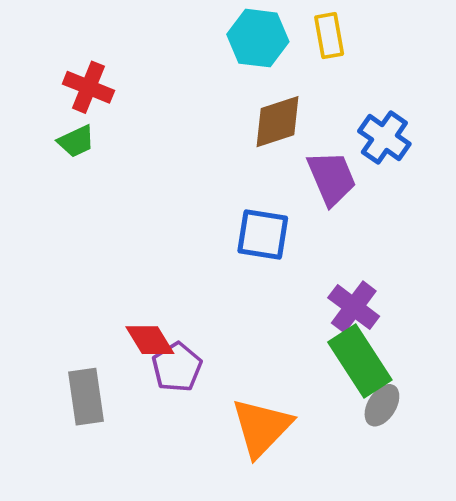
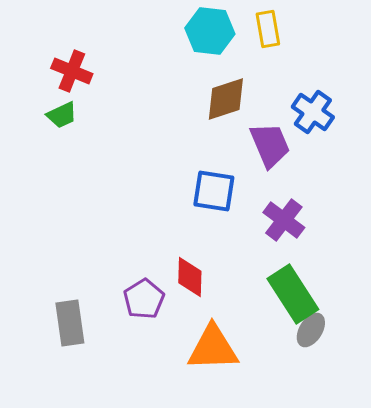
purple cross: (354, 307) -> (284, 220), moved
red diamond: (150, 340) -> (190, 277), moved, turned 33
orange triangle: (262, 427) -> (213, 348), turned 44

